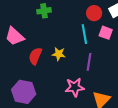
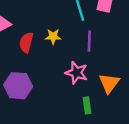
pink star: (75, 87) -> (76, 73), turned 30

